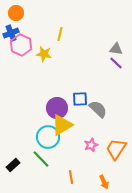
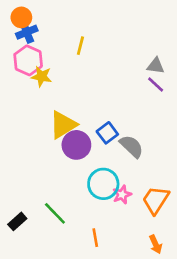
blue cross: (11, 33) -> (27, 32), moved
yellow star: (44, 54) -> (42, 76), moved
blue square: (80, 99) -> (107, 133), turned -35
yellow triangle: (62, 125) -> (63, 125), moved
cyan circle: (48, 137) -> (103, 184), moved
orange arrow: (104, 182) -> (156, 244), moved

